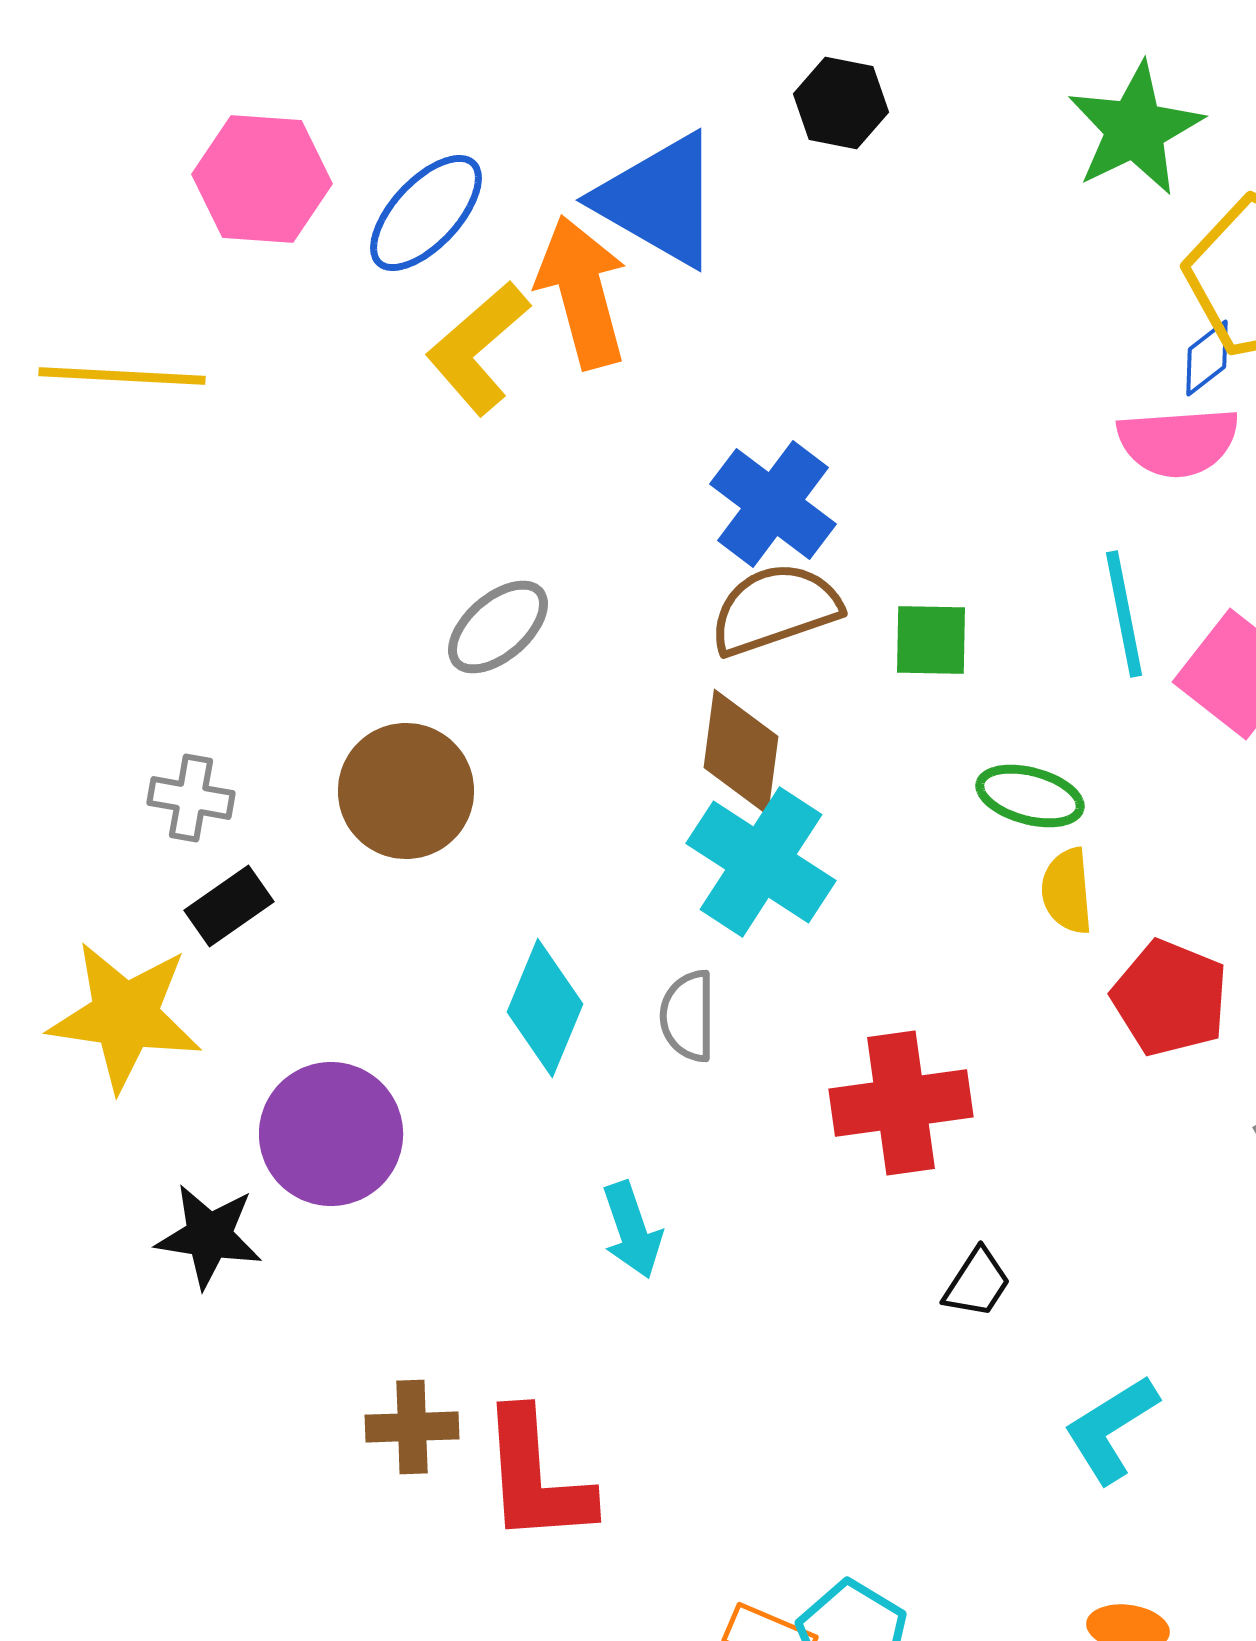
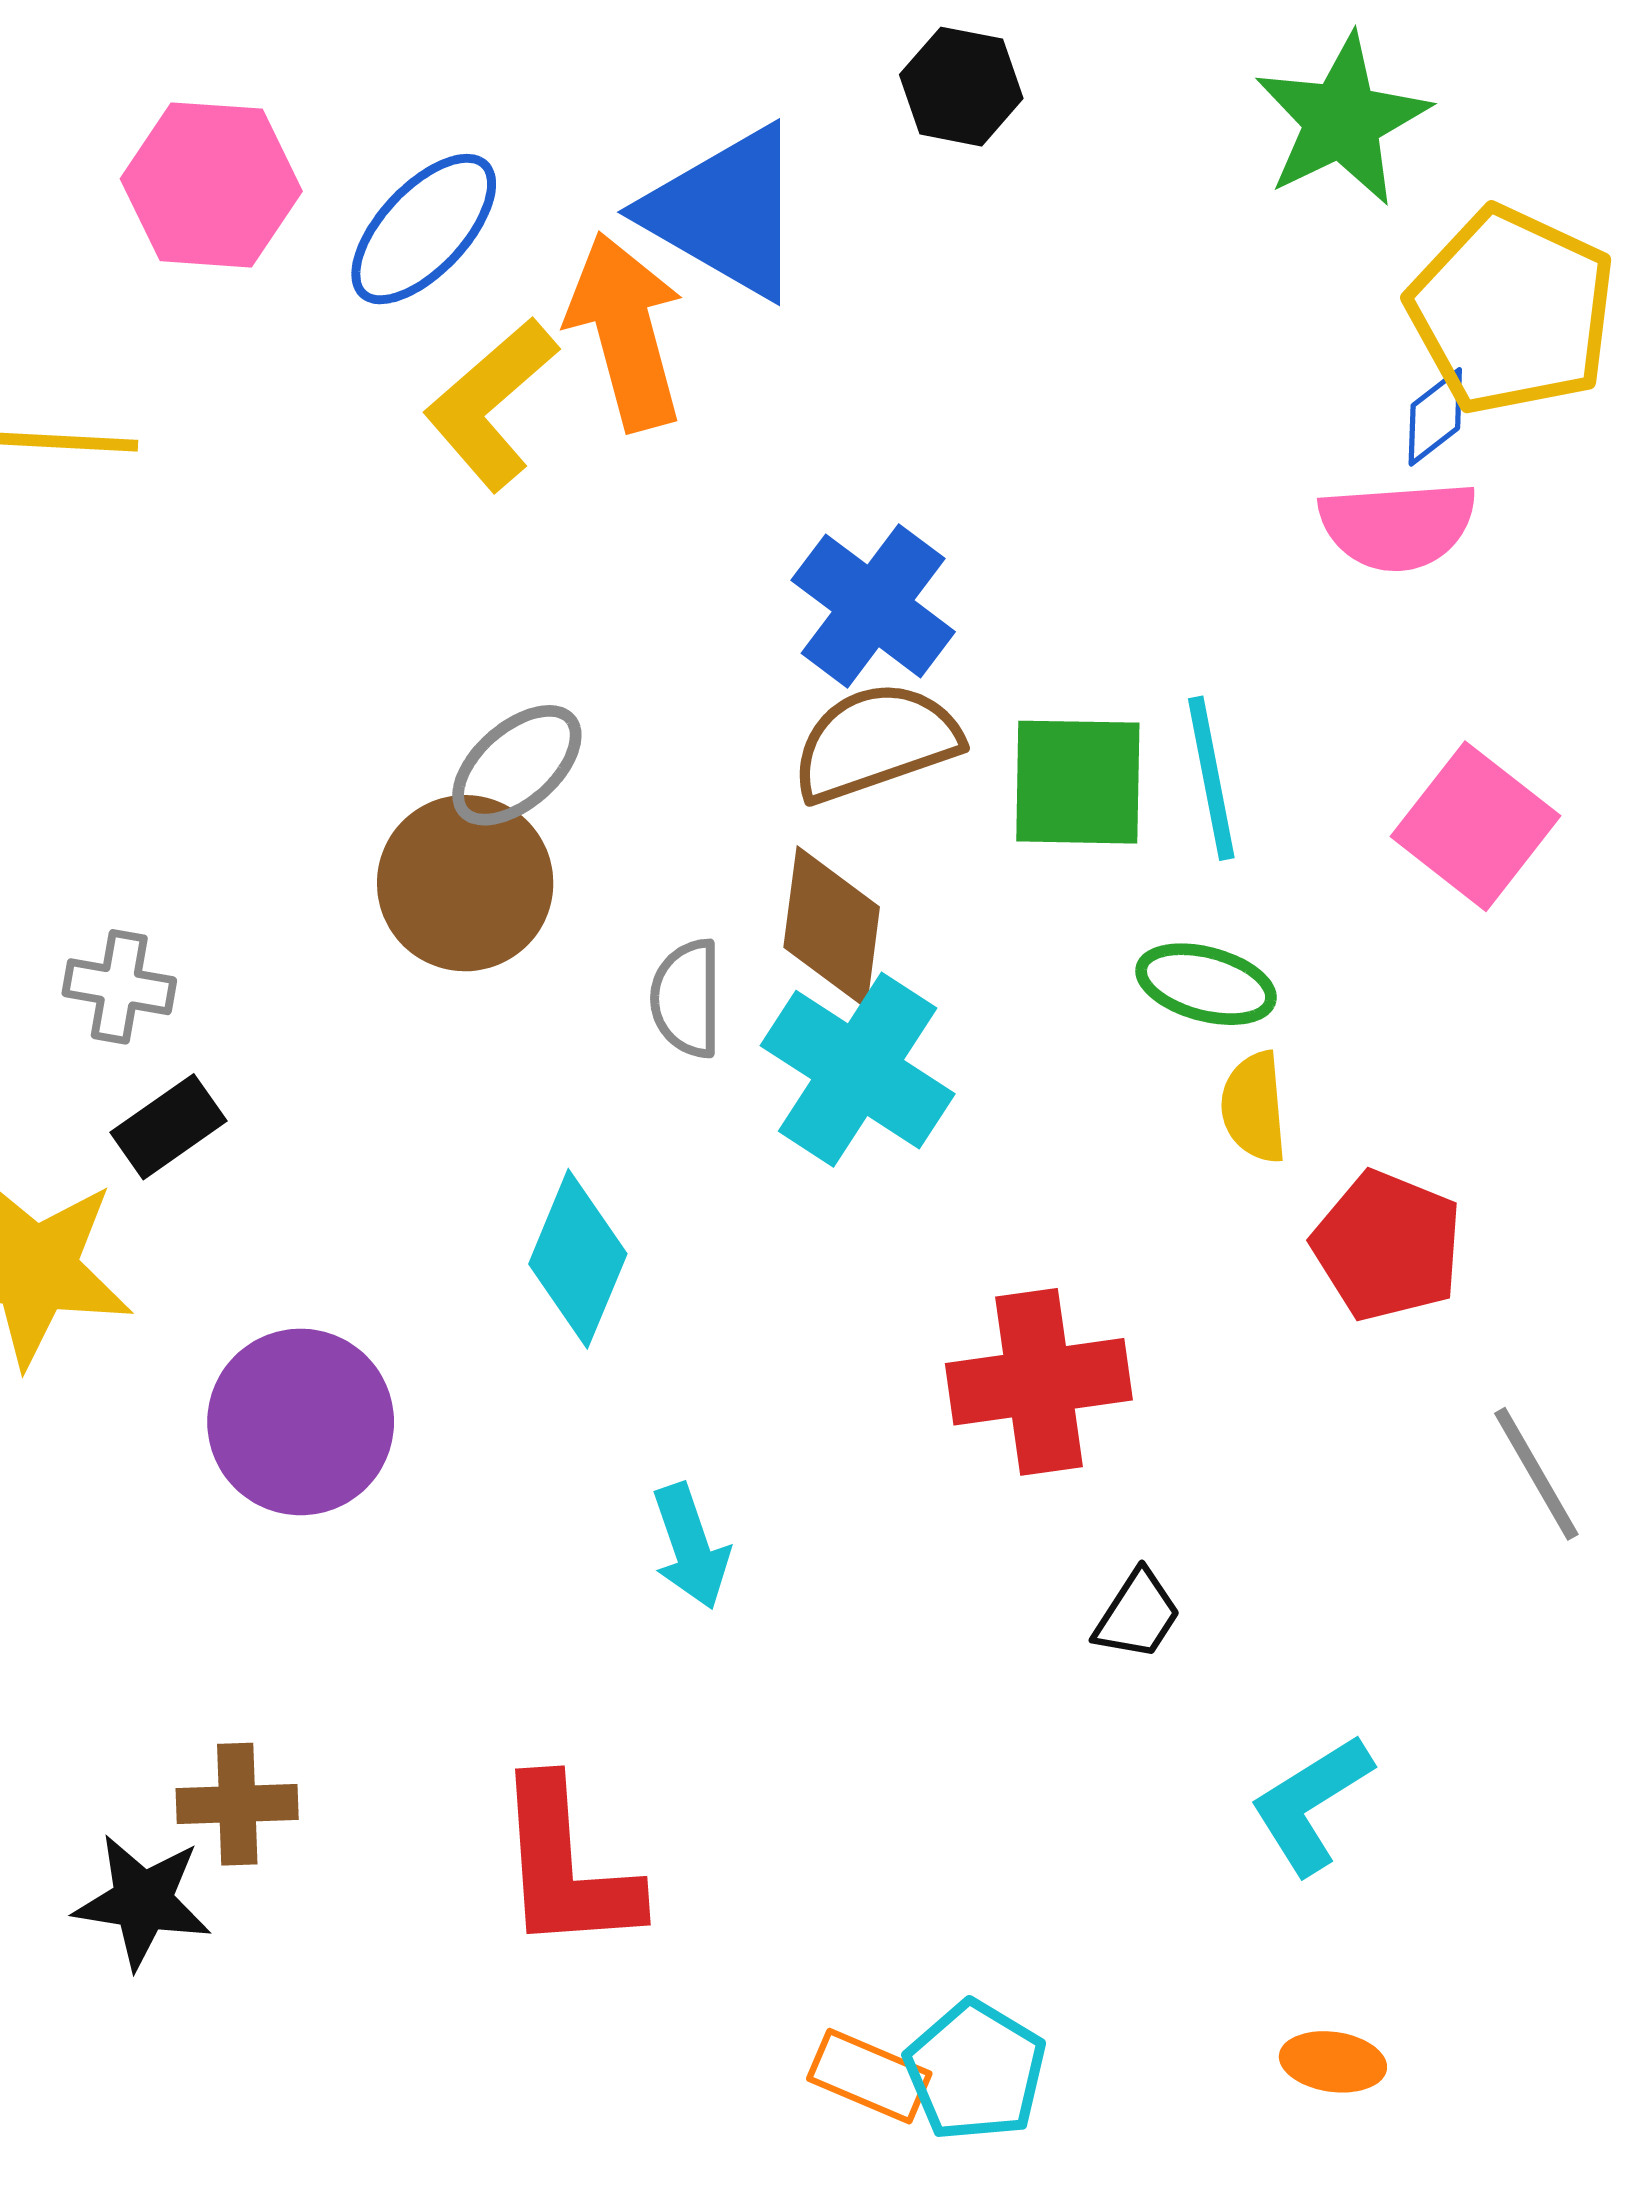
cyan line: (1124, 614) -> (1211, 778), moved
green square: (931, 640) -> (1078, 782), size x1.4
brown circle: (406, 791) -> (465, 883), moved
gray semicircle: (688, 1016) -> (687, 998), moved
black star: (209, 1236) -> (143, 1901), moved
brown cross: (412, 1427) -> (237, 1804), moved

